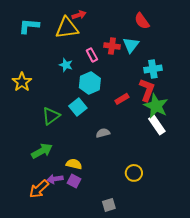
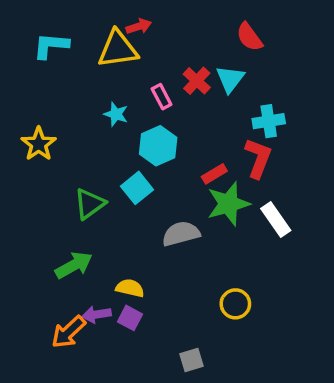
red cross: (112, 46) -> (197, 81), turned 35
green star: (156, 106) -> (228, 204), moved, turned 30
gray semicircle: (103, 133) -> (181, 234), size x1.5

